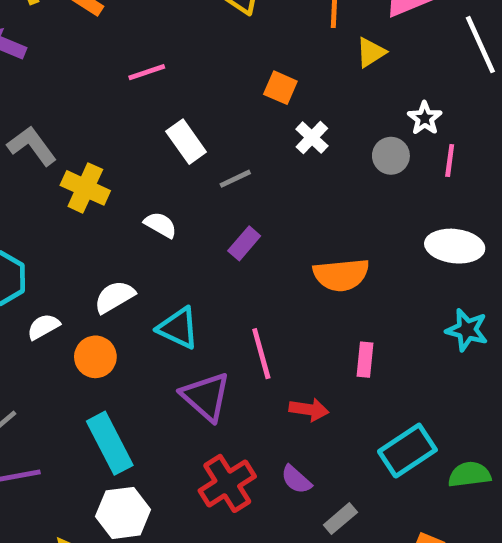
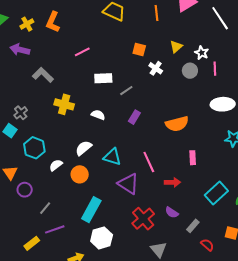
yellow triangle: (371, 52) -> (176, 47), moved
white rectangle: (186, 142) -> (103, 78), turned -48
gray L-shape: (32, 146) -> (43, 75), moved
cyan rectangle: (110, 443) -> (91, 210), turned 65

